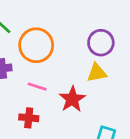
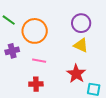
yellow triangle: (97, 73) -> (81, 45), turned 42
red star: (72, 99) -> (76, 74), moved

